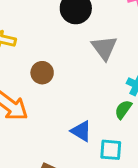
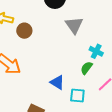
brown circle: (42, 73) -> (24, 31), moved

